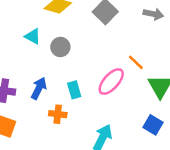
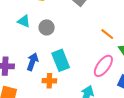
pink ellipse: (111, 82) -> (103, 66), moved
cyan rectangle: (74, 90) -> (61, 60), size x1.5

